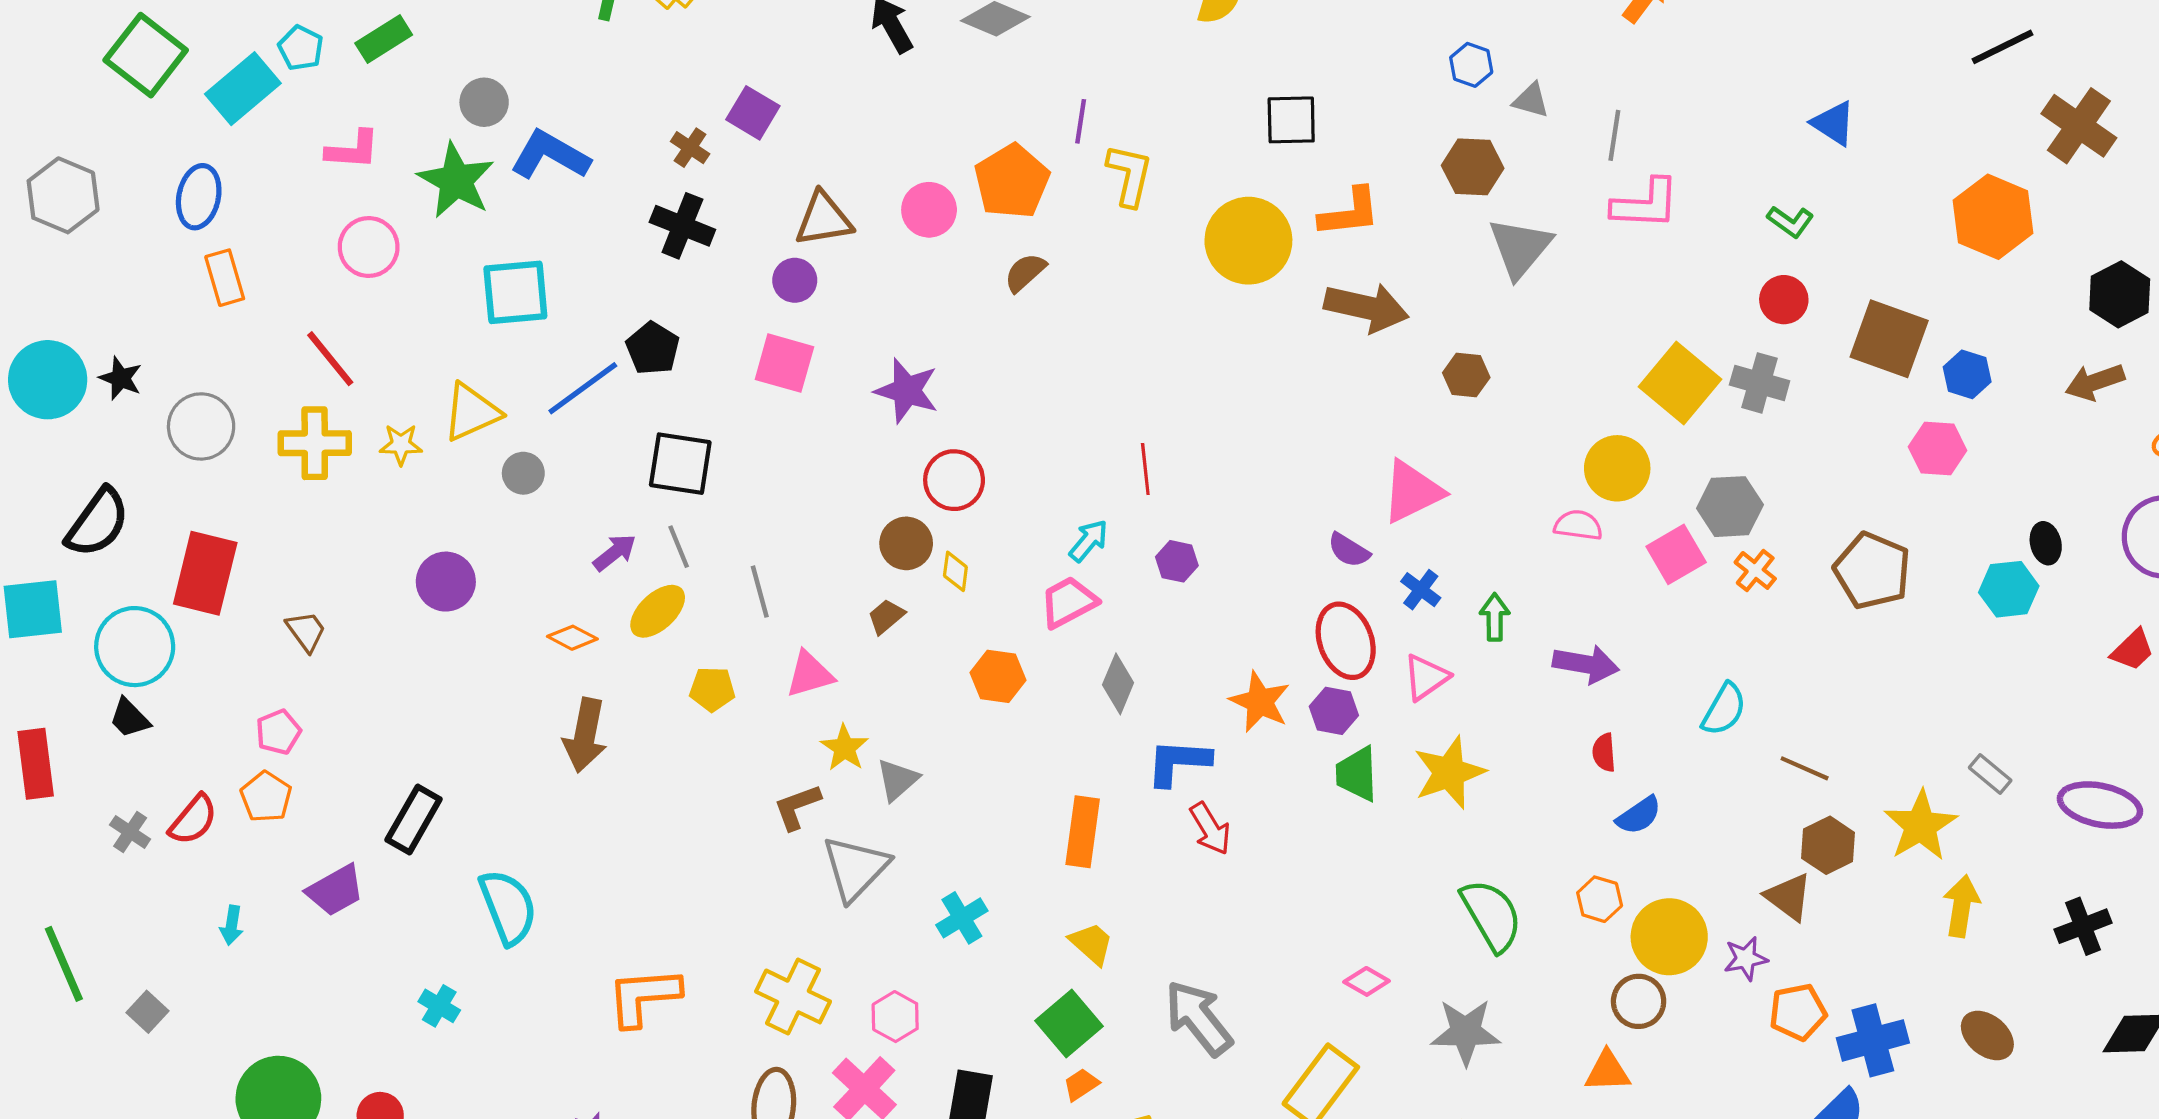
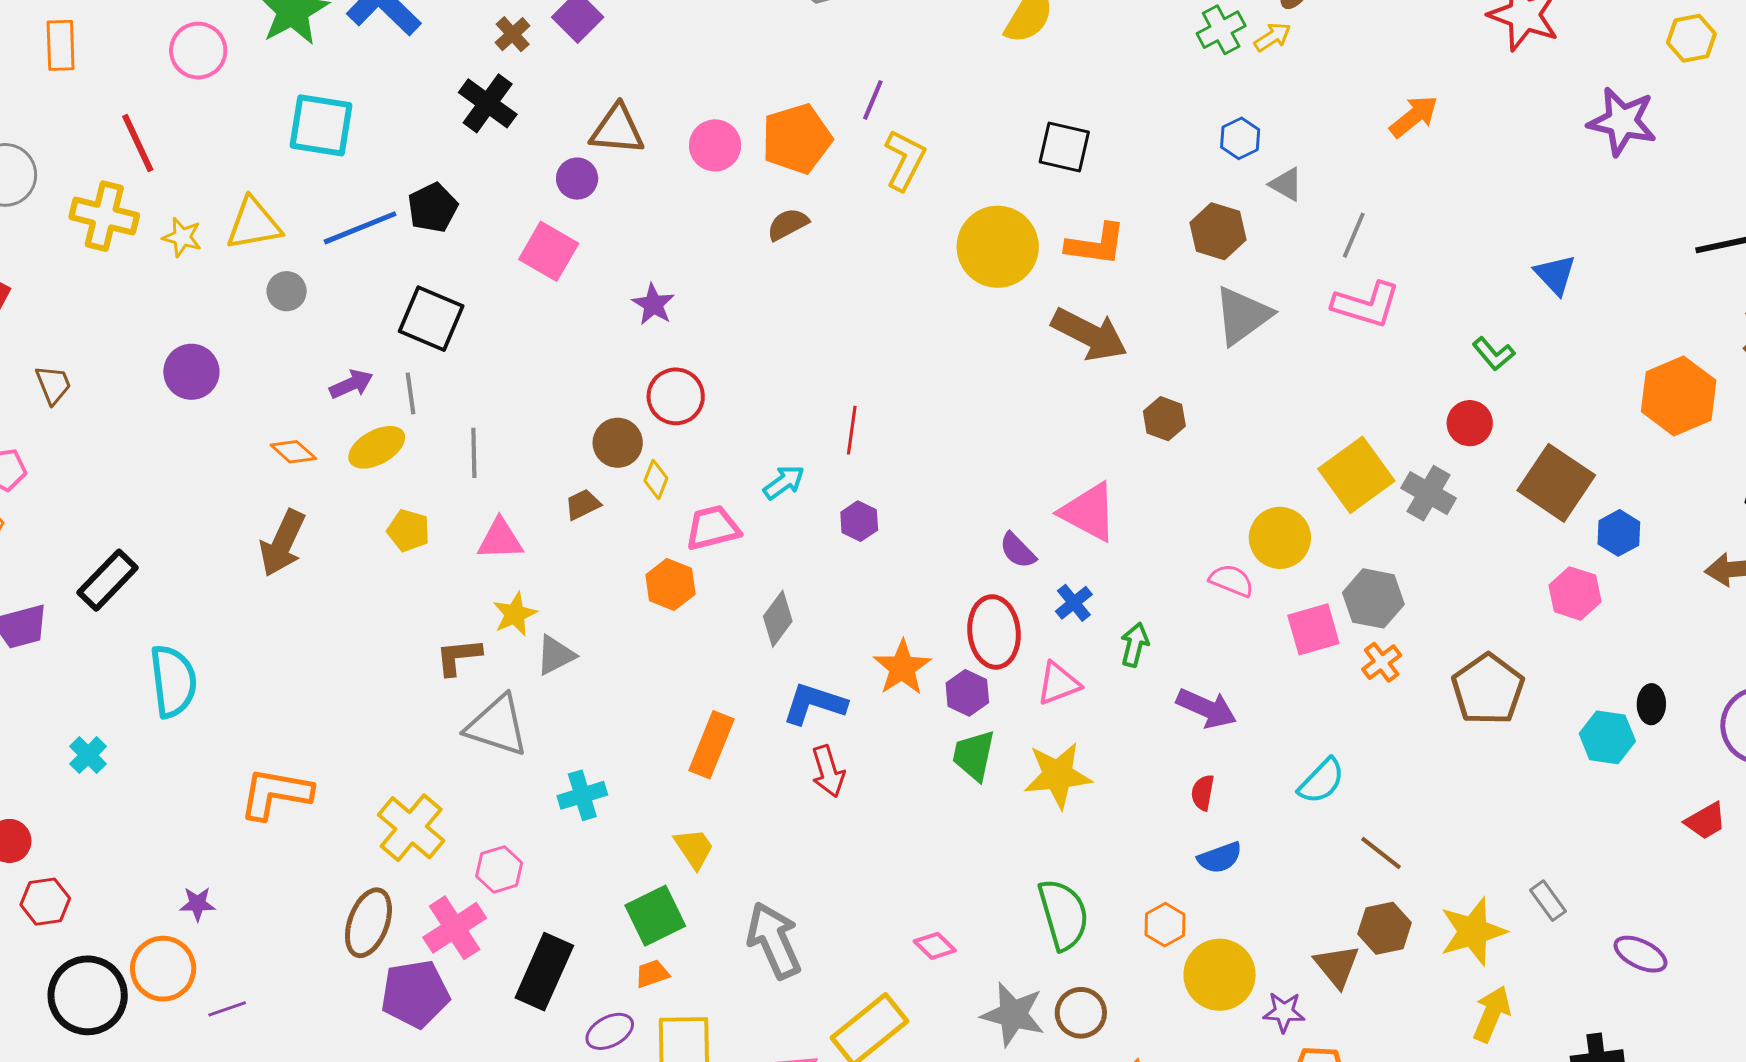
purple star: (907, 391) -> (653, 304), size x0.7
pink triangle: (1412, 492) -> (1089, 512), turned 40
pink trapezoid: (1068, 602) -> (713, 528), moved
purple ellipse: (2100, 805) -> (1640, 954), size x0.7
gray triangle: (855, 868) -> (497, 726), turned 50
brown circle: (1639, 1001) -> (1081, 1013), moved

